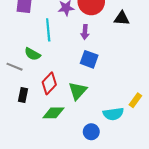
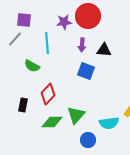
black triangle: (122, 18) -> (104, 50), moved
gray line: (15, 67) -> (15, 39), moved, turned -70
green triangle: (78, 91) -> (76, 115), moved

